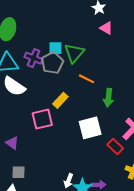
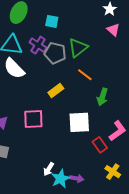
cyan square: (55, 48) -> (52, 21), moved
gray pentagon: (52, 63) -> (55, 53), turned 30
pink square: (42, 119) -> (33, 119), moved

